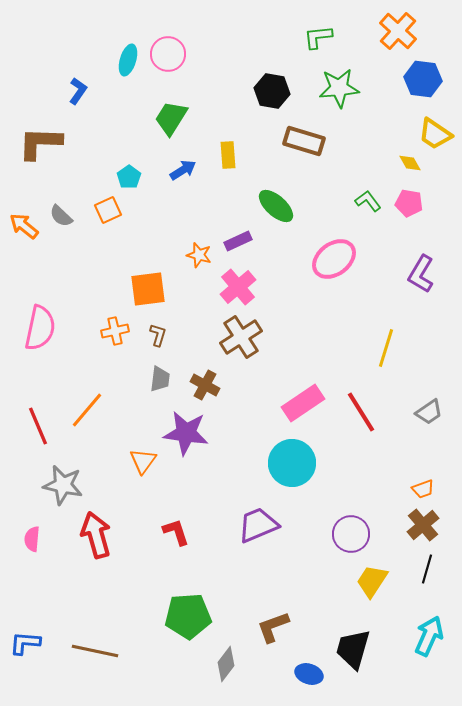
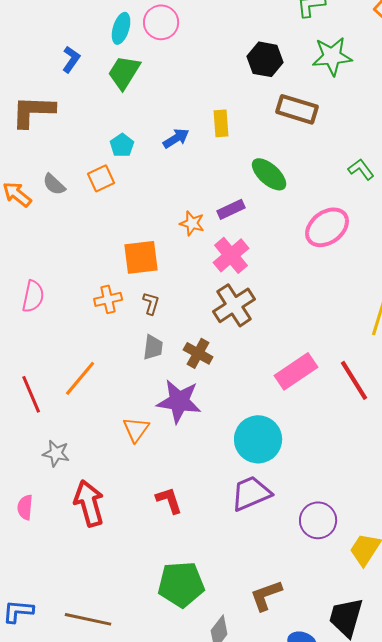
green trapezoid: (171, 118) -> (124, 72), moved
pink semicircle: (40, 328) -> (33, 296), size x0.7
cyan circle: (292, 463) -> (258, 439), moved
gray star: (63, 485) -> (56, 453), size x0.7
purple circle: (351, 534) -> (318, 520), moved

